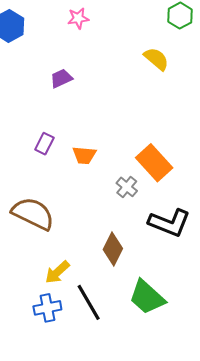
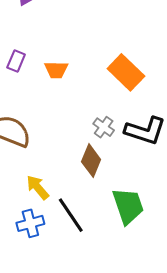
gray cross: (127, 187) -> (104, 127), moved
yellow arrow: (57, 272) -> (38, 187), turned 96
green trapezoid: (147, 297) -> (128, 206), turned -147

